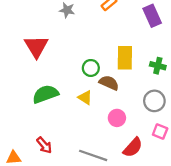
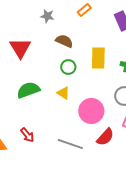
brown semicircle: (109, 83) -> (64, 41), moved
pink circle: (117, 118) -> (91, 111), size x1.6

